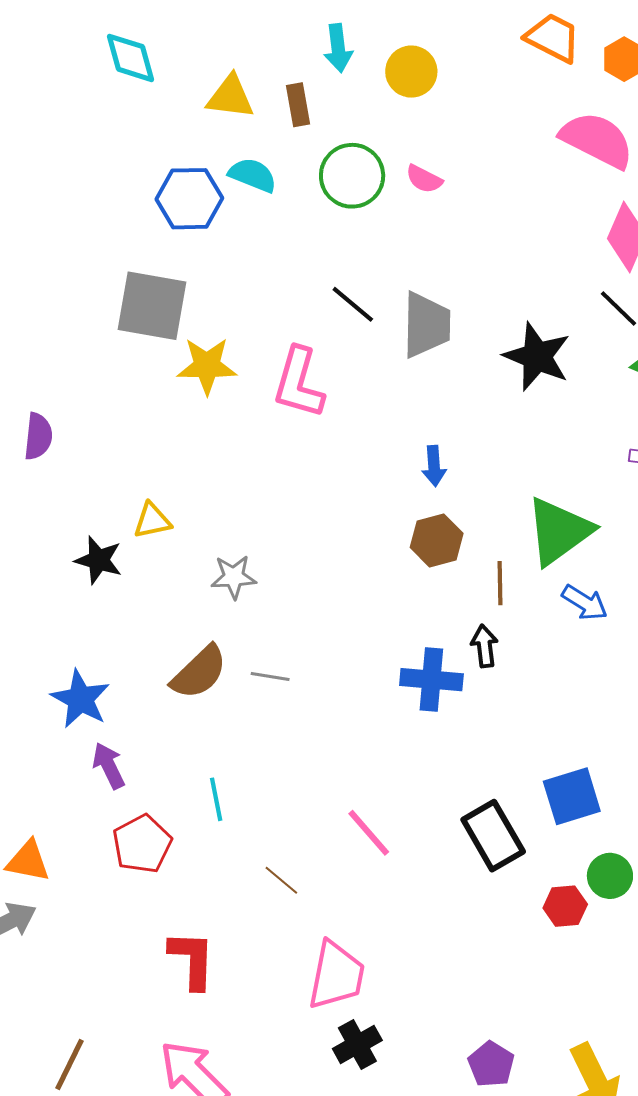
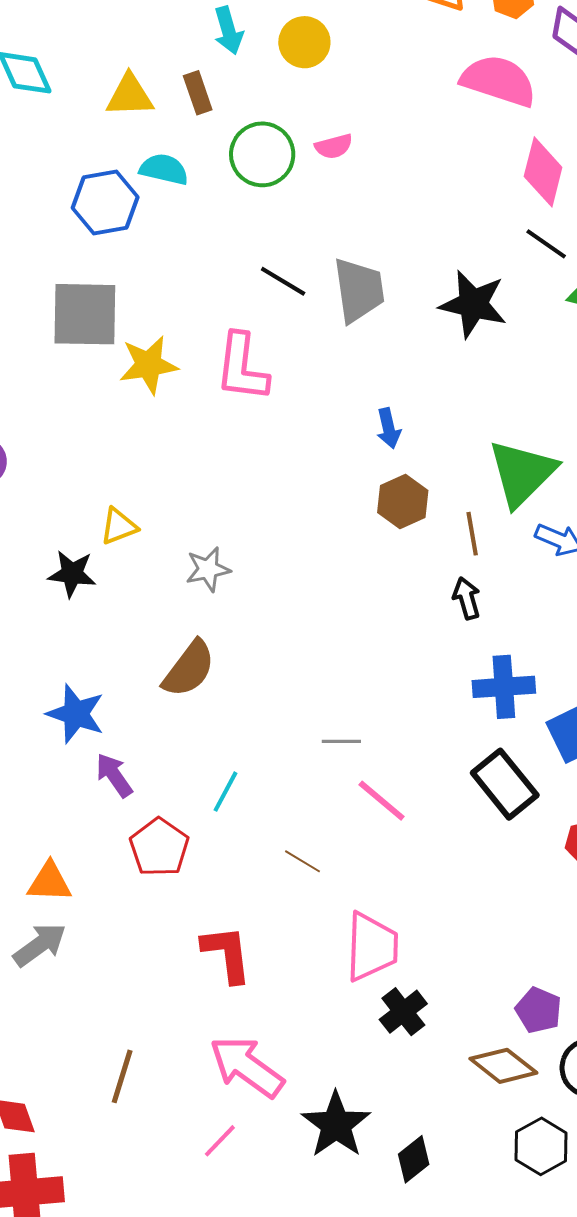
pink semicircle: (424, 179) -> (334, 146), turned -33
gray line: (270, 677) -> (341, 741), moved
blue cross: (431, 680) -> (504, 687), moved
cyan line: (216, 799) -> (226, 792), turned 48

